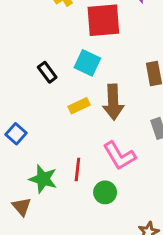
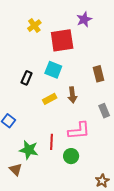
black rectangle: (47, 72) -> (27, 78), turned 64
brown arrow: (113, 102) -> (72, 95), size x0.7
pink L-shape: (119, 156) -> (79, 131), turned -60

